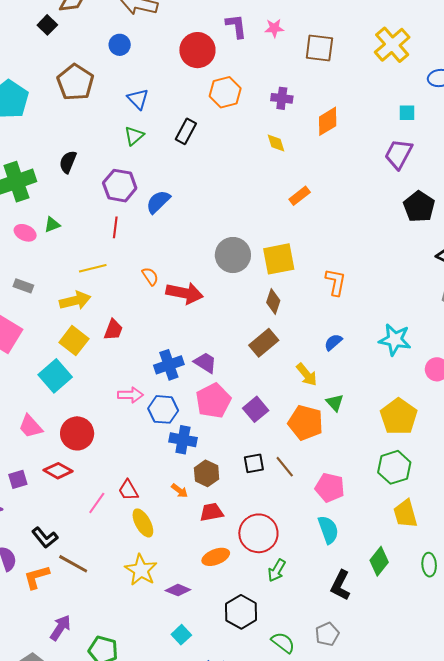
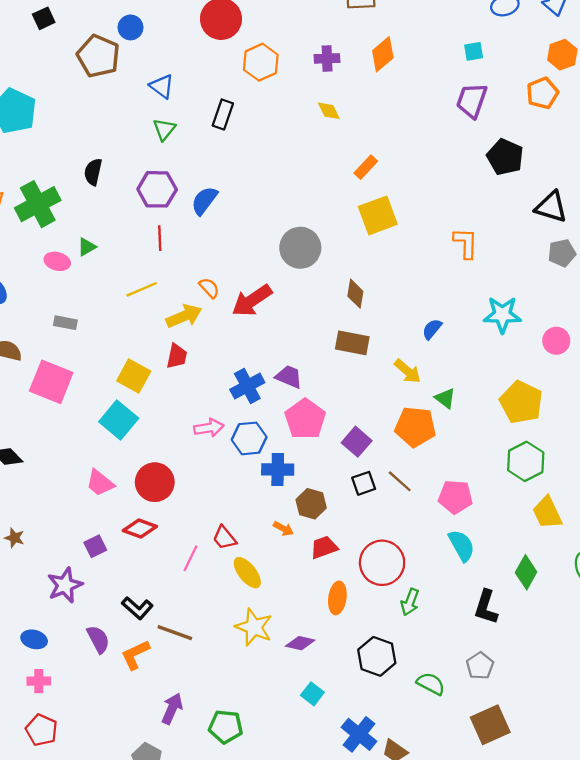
black square: (47, 25) -> (44, 18), turned 30
brown pentagon: (75, 82) -> (98, 56), moved
orange diamond: (328, 121) -> (383, 54), moved
yellow square: (279, 259) -> (378, 215), moved
orange L-shape: (336, 282) -> (466, 243), moved
red arrow: (185, 293) -> (252, 301), turned 144
yellow arrow: (75, 301) -> (184, 316), moved
brown rectangle: (264, 343) -> (352, 343), turned 60
purple square: (256, 409) -> (357, 442), moved
orange ellipse: (216, 557) -> (337, 598), turned -52

